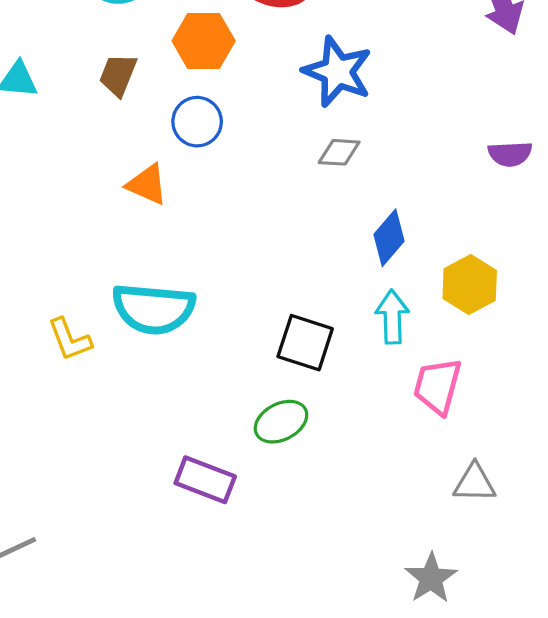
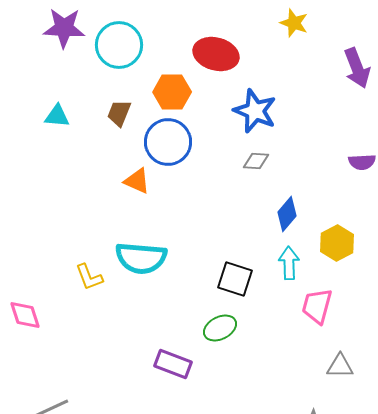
blue circle: (197, 122) -> (168, 142), size x1.5

